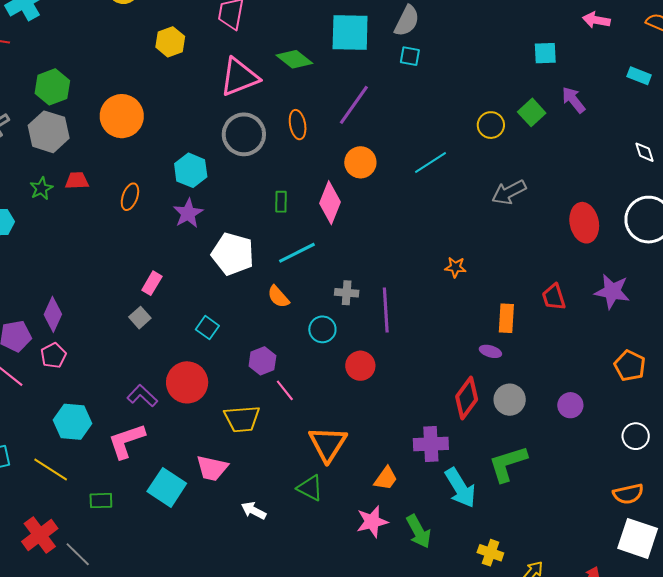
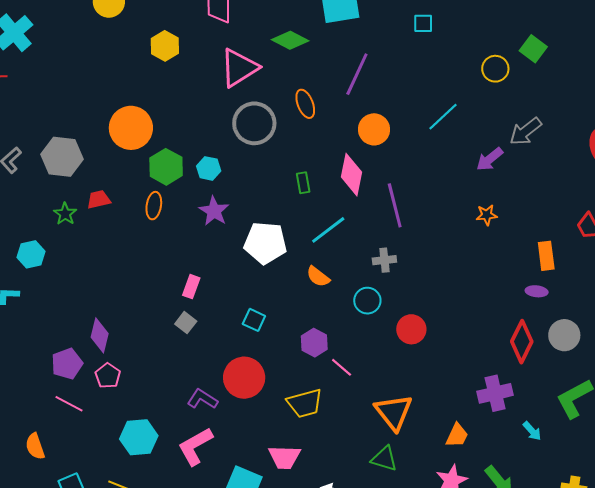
cyan square: (410, 56) -> (423, 23), moved
green hexagon: (52, 87) -> (166, 167), moved
purple arrow: (574, 100) -> (490, 159), moved, turned -80
cyan hexagon: (191, 170) -> (209, 168), size x0.7
purple line: (386, 310) -> (395, 205), moved
cyan arrow: (460, 488) -> (532, 431), size x0.5

